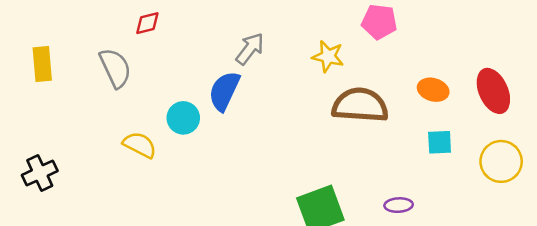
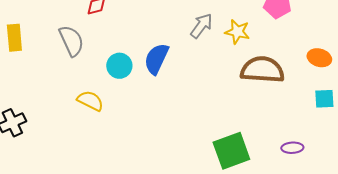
gray arrow: (250, 49) -> (201, 26), moved
cyan circle: (183, 118) -> (119, 66), moved

